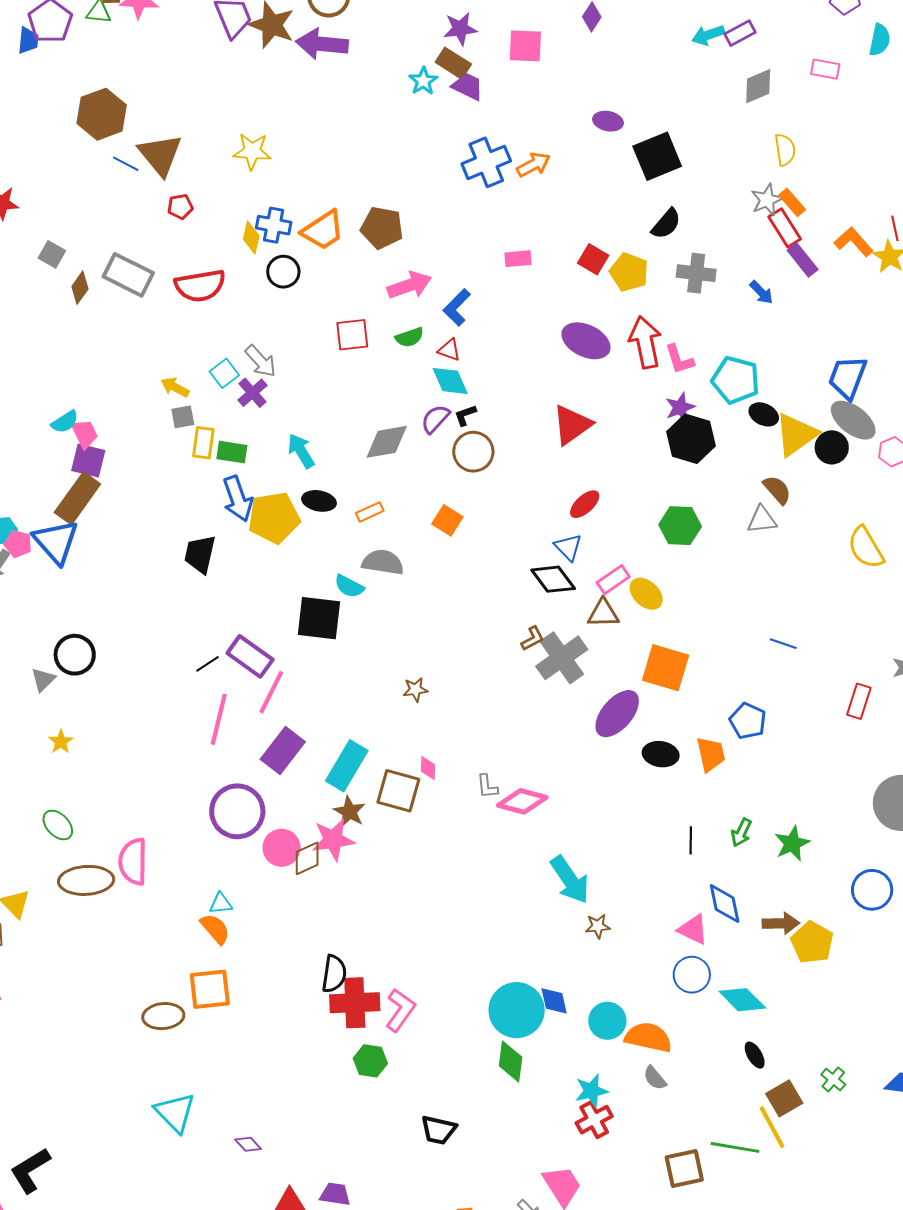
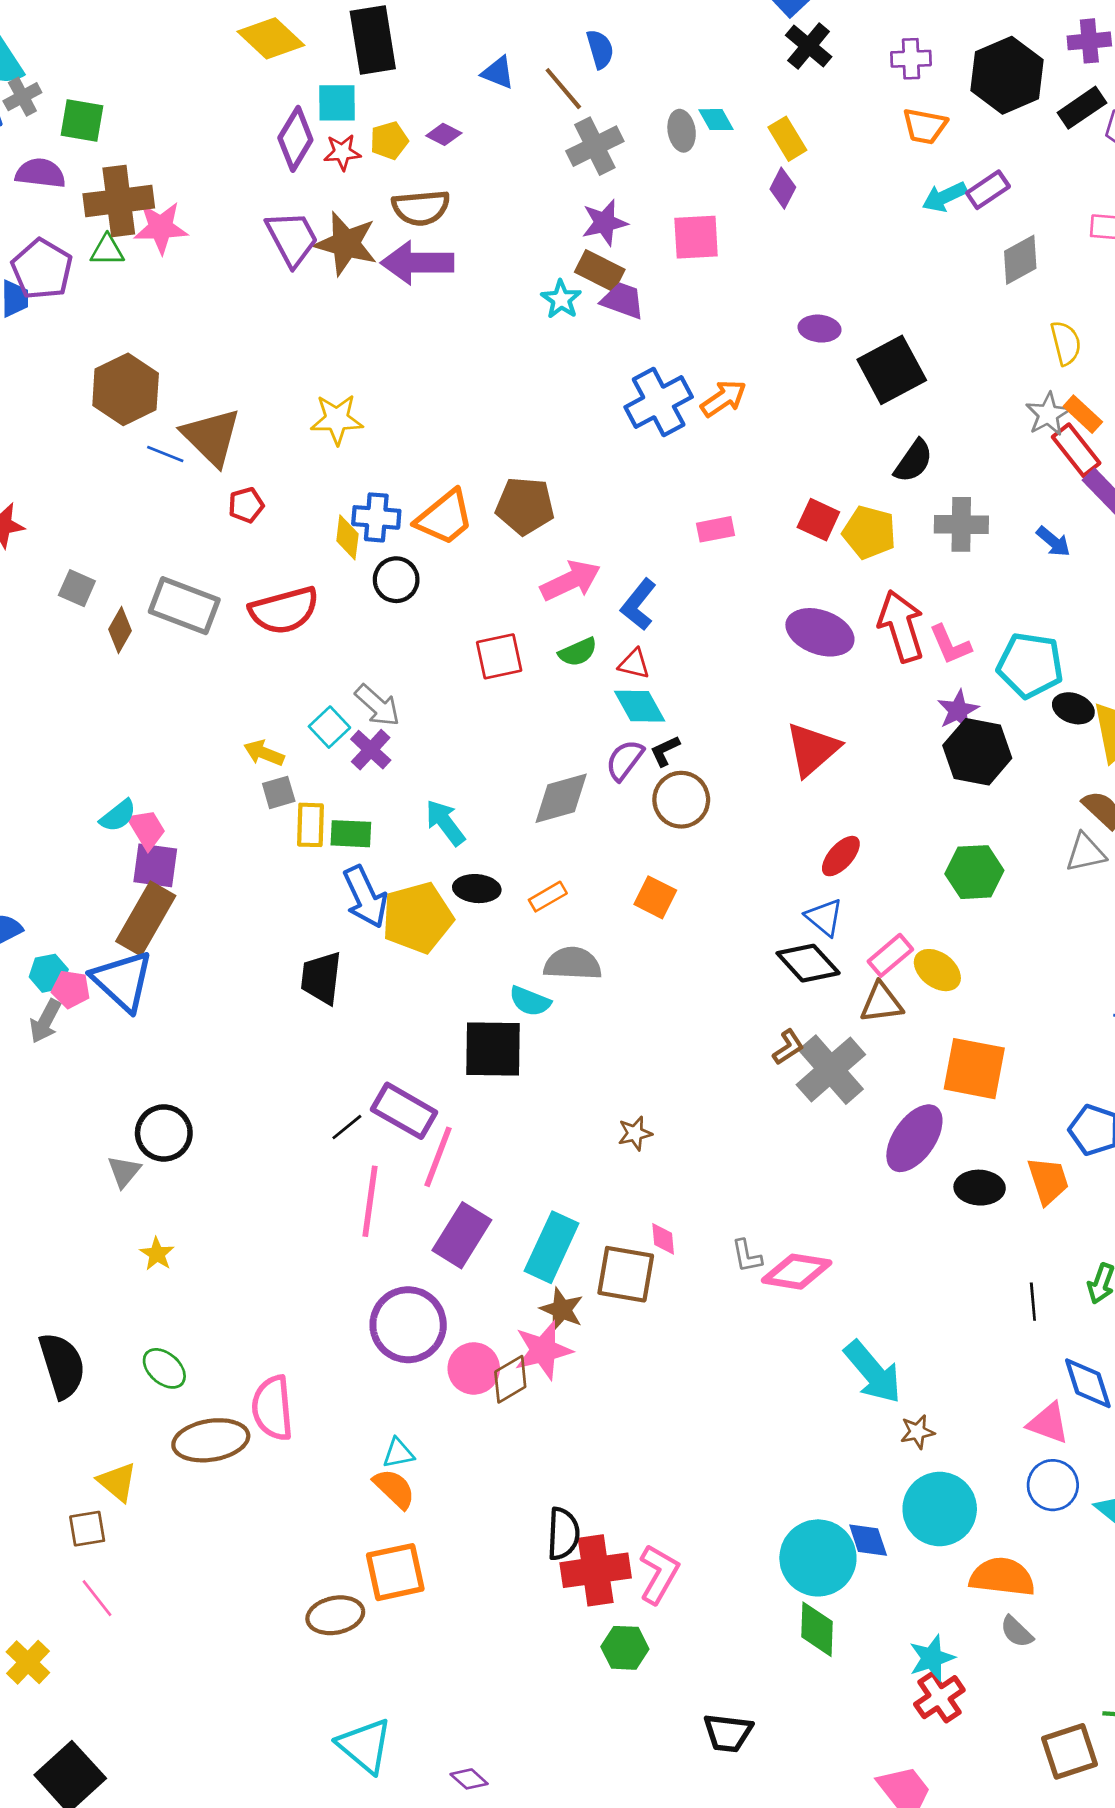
cyan circle: (607, 1021) -> (940, 1509), moved, size x1.4

